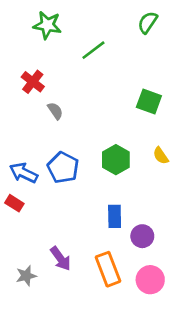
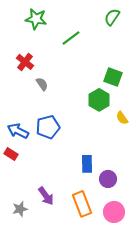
green hexagon: (116, 160) -> (99, 100), moved
blue pentagon: (63, 168) -> (48, 127), turned 30

